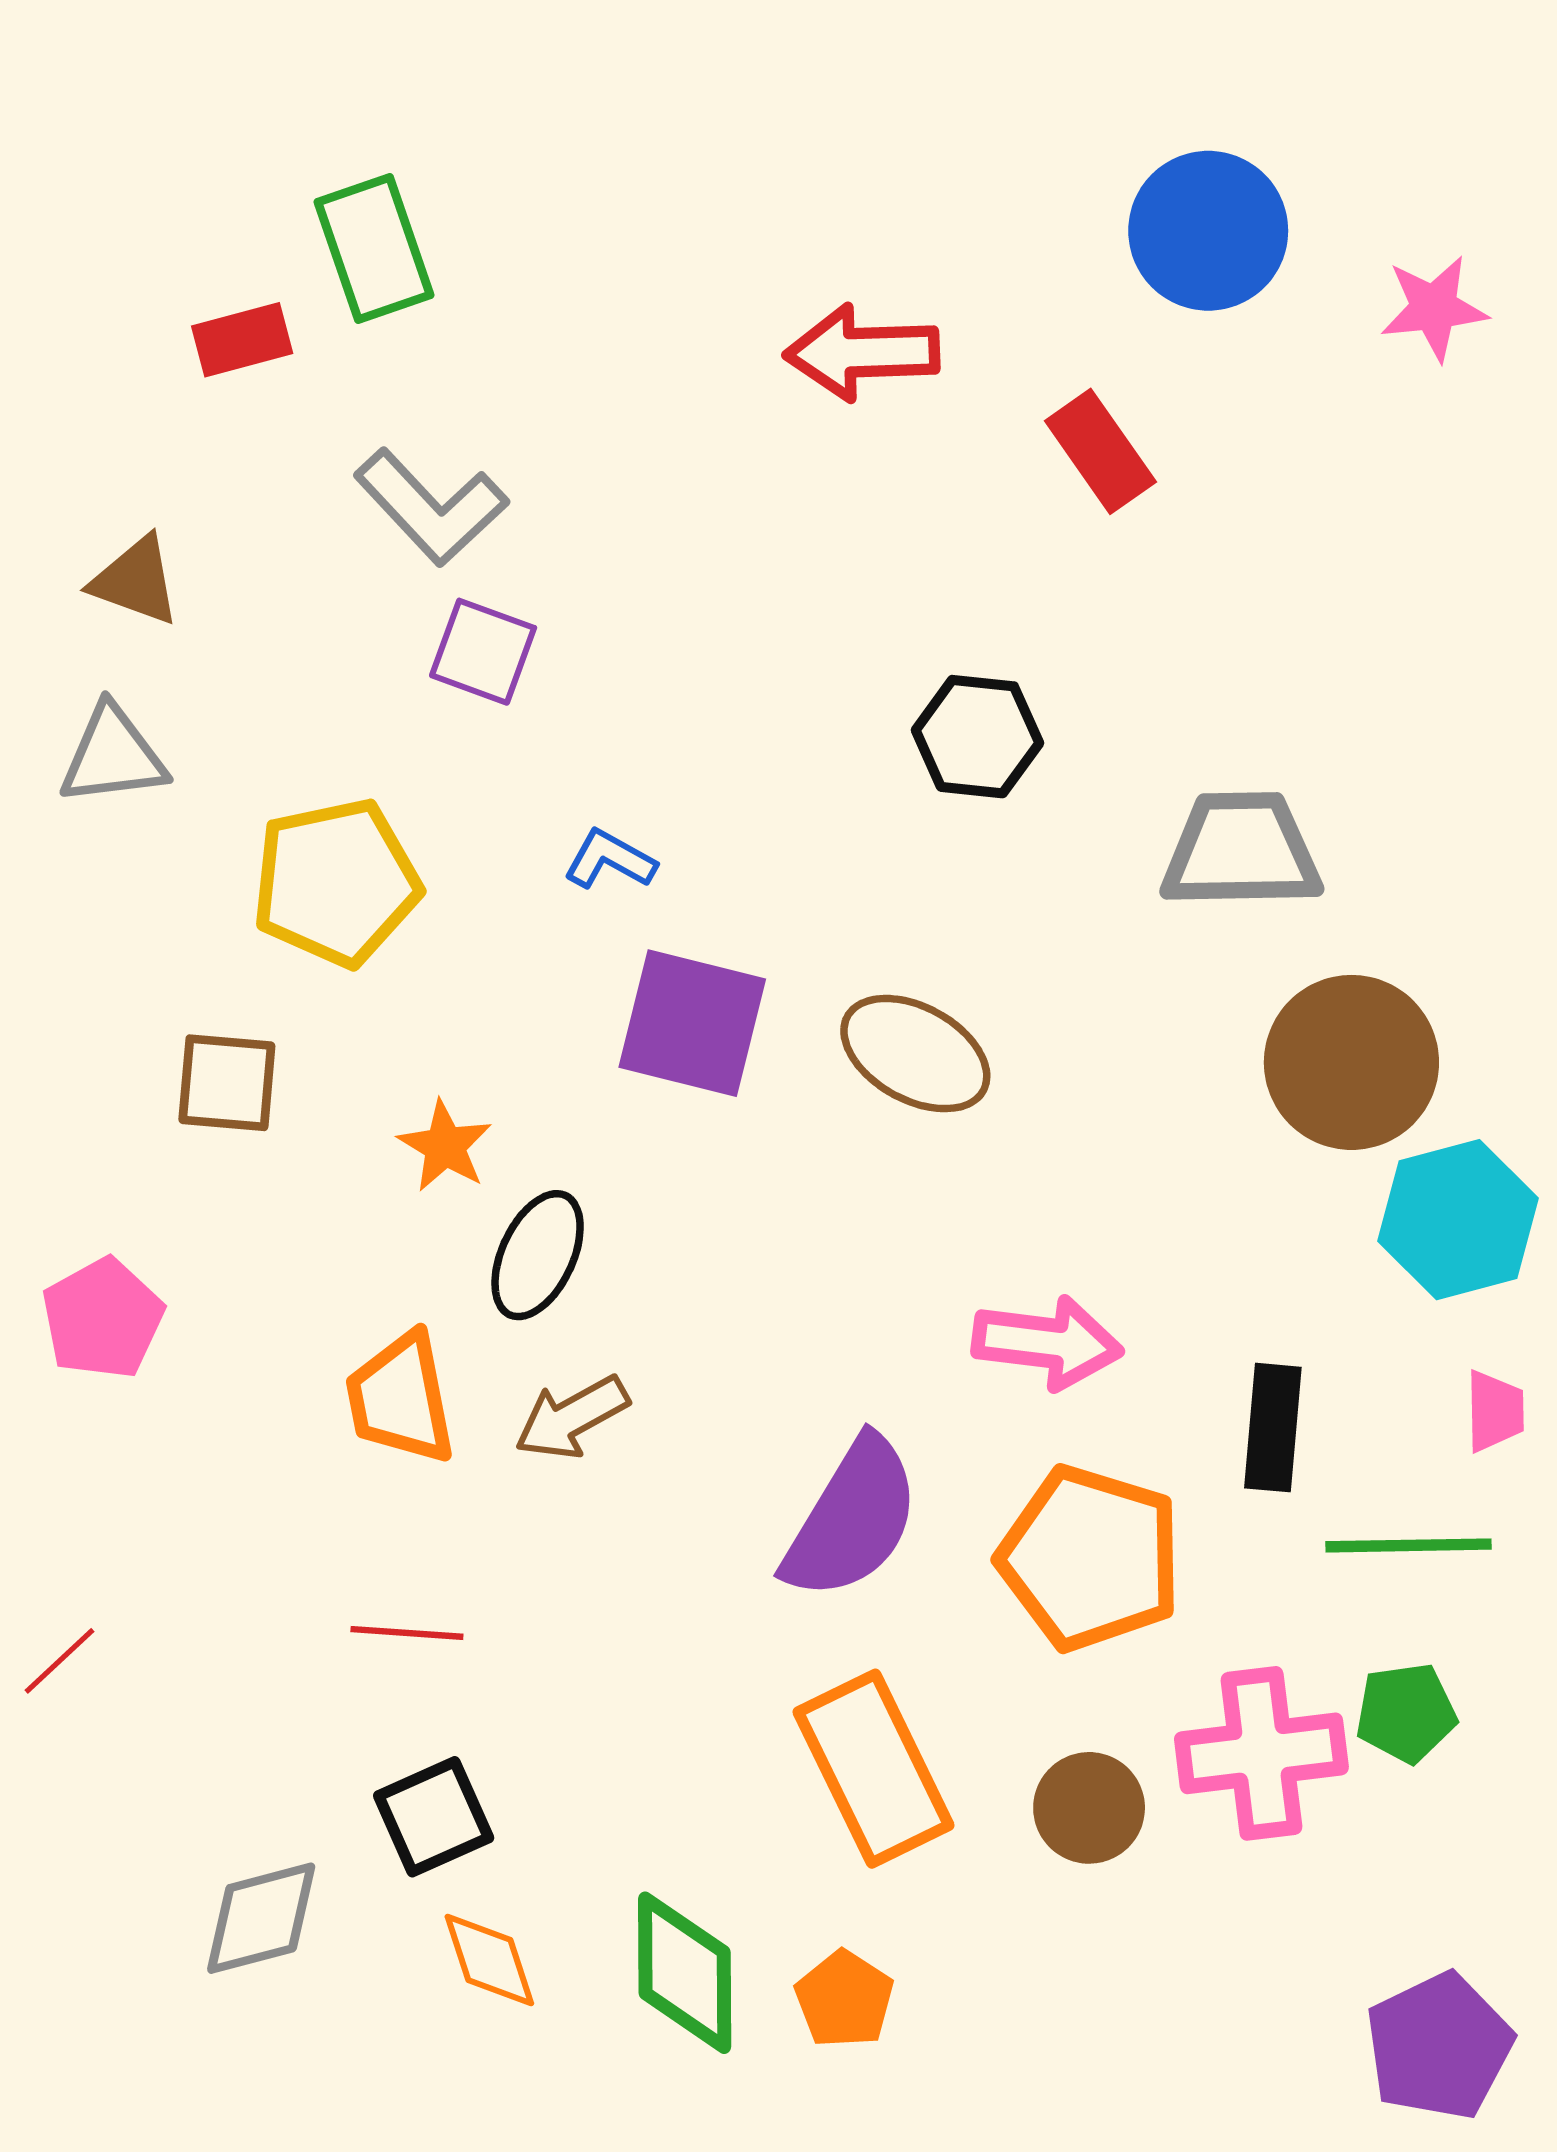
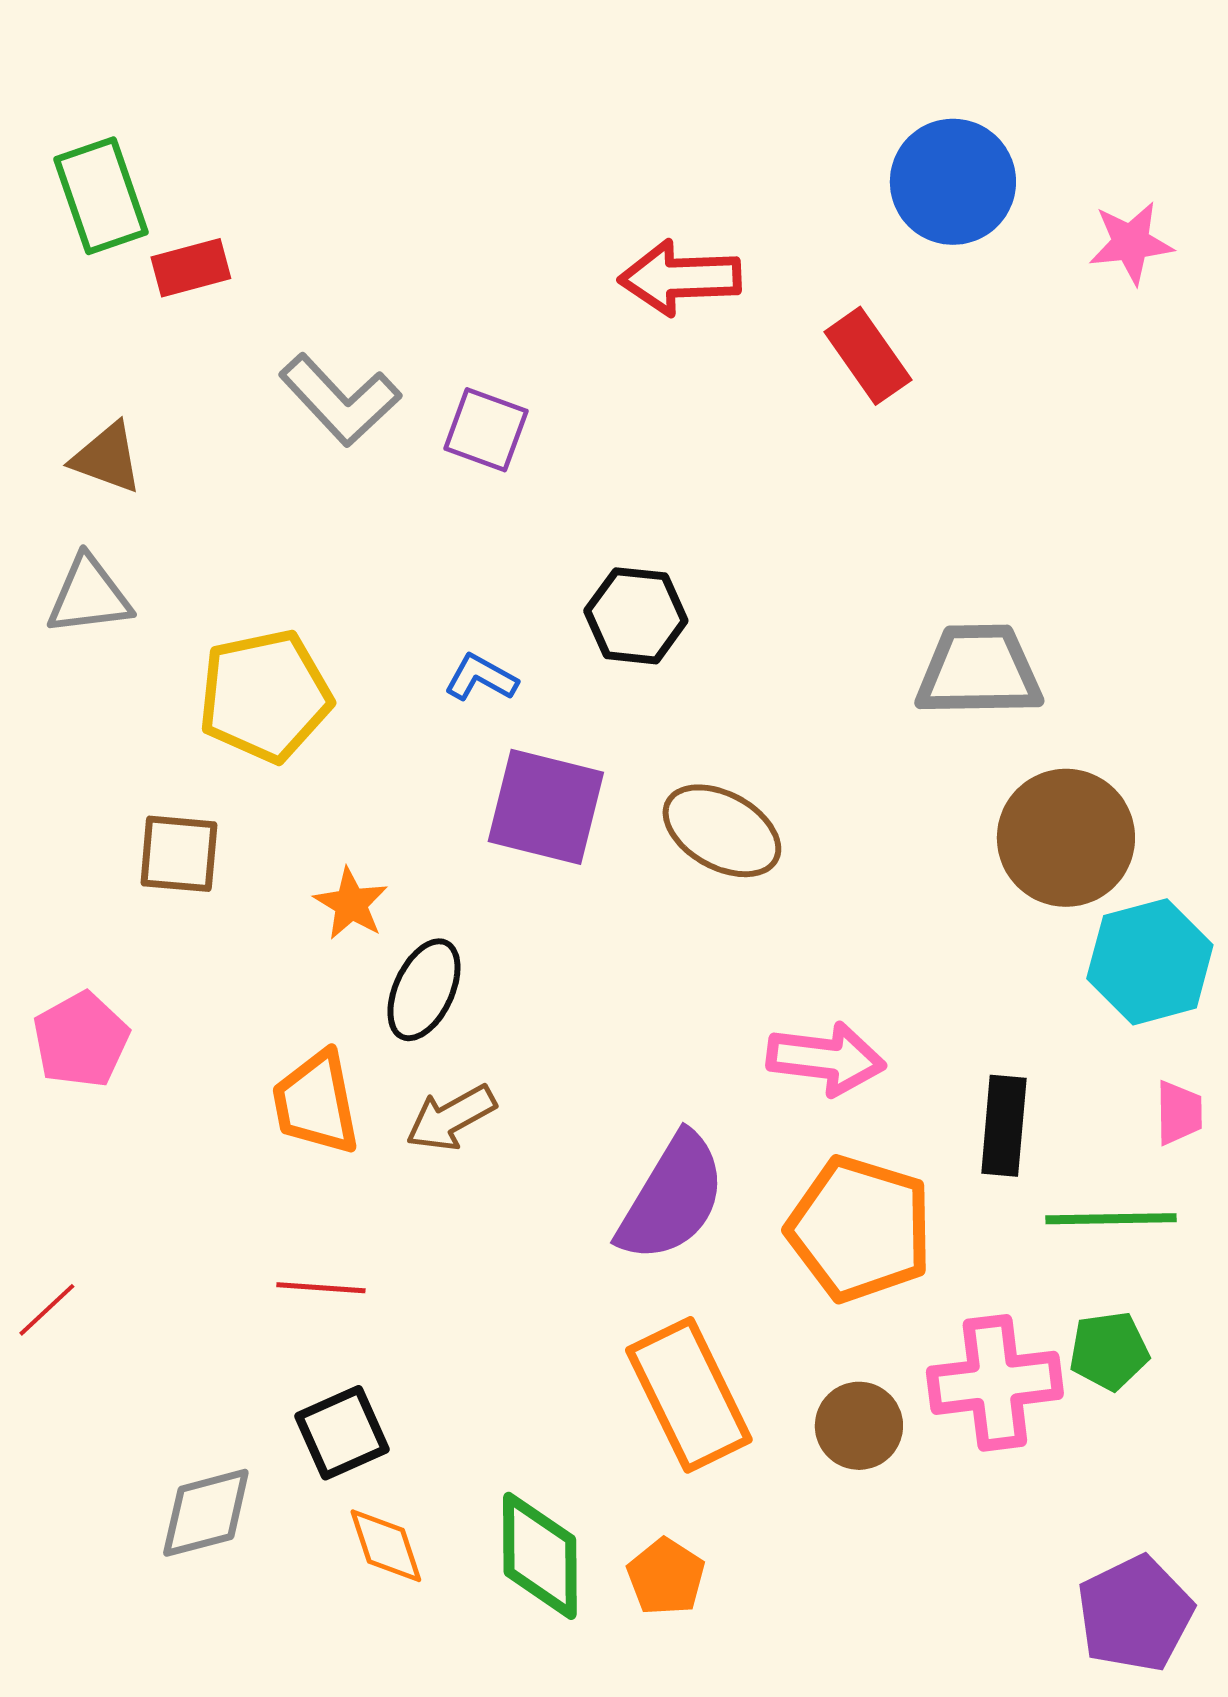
green rectangle: (374, 248) -> (101, 196), moved
purple square: (483, 652) -> (486, 430), moved
black hexagon: (977, 737) -> (636, 616), moved

